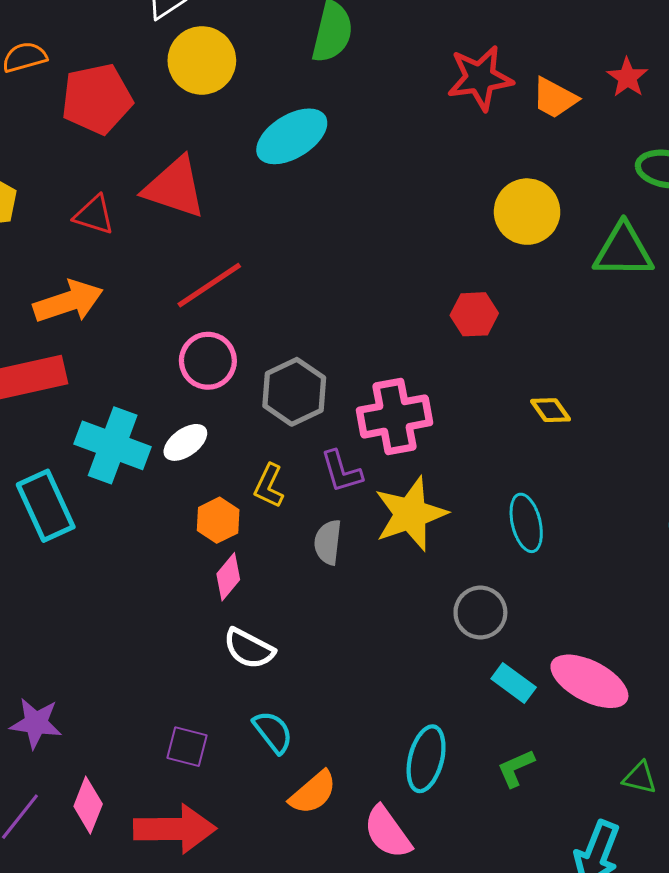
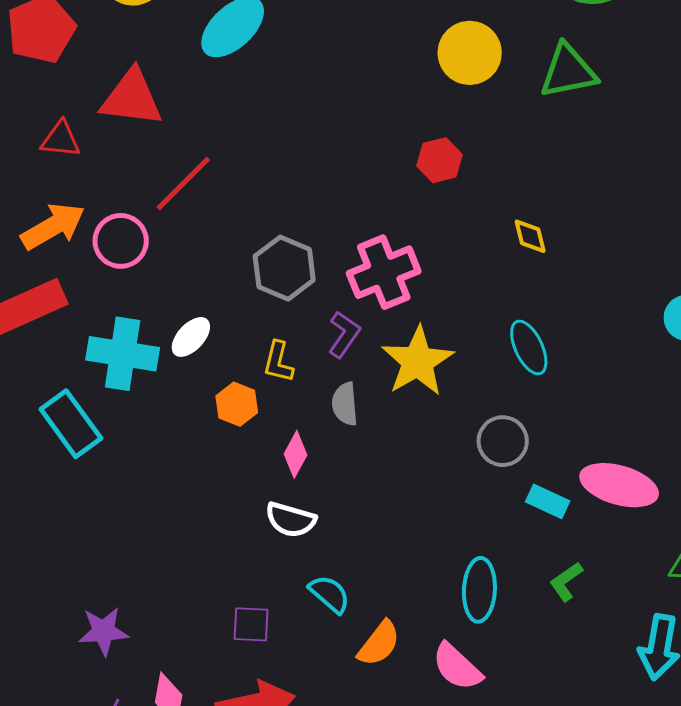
pink circle: (208, 361) -> (121, 241), moved
yellow diamond: (551, 410) -> (530, 236), turned 33
purple L-shape: (341, 471) -> (344, 334), turned -117
pink diamond: (228, 577) -> (296, 454), moved

